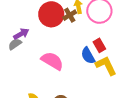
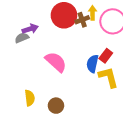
red rectangle: (99, 45) -> (106, 56), turned 56
blue semicircle: (88, 56) -> (92, 64), turned 30

